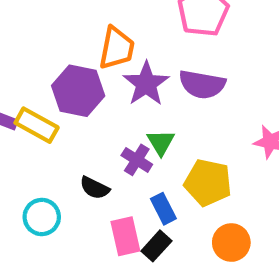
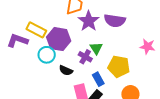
purple hexagon: (78, 91) -> (59, 39), moved
yellow rectangle: (37, 125) -> (36, 30), moved
cyan circle: (42, 217) -> (47, 55), moved

